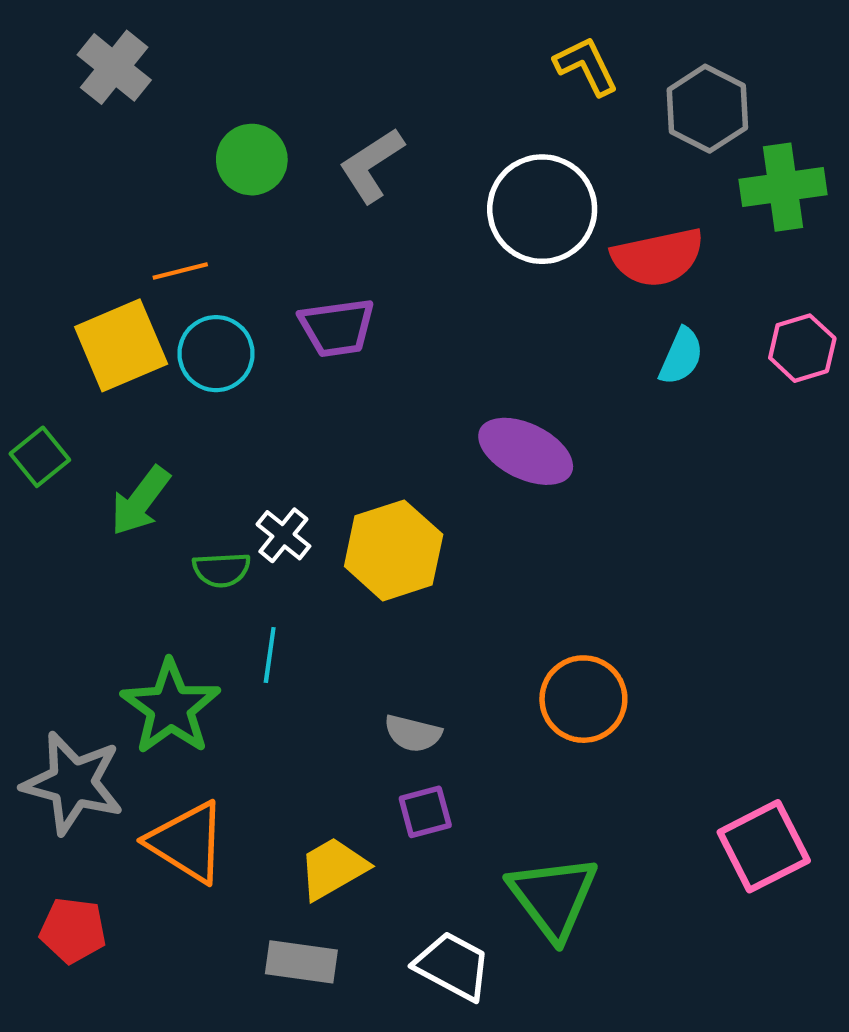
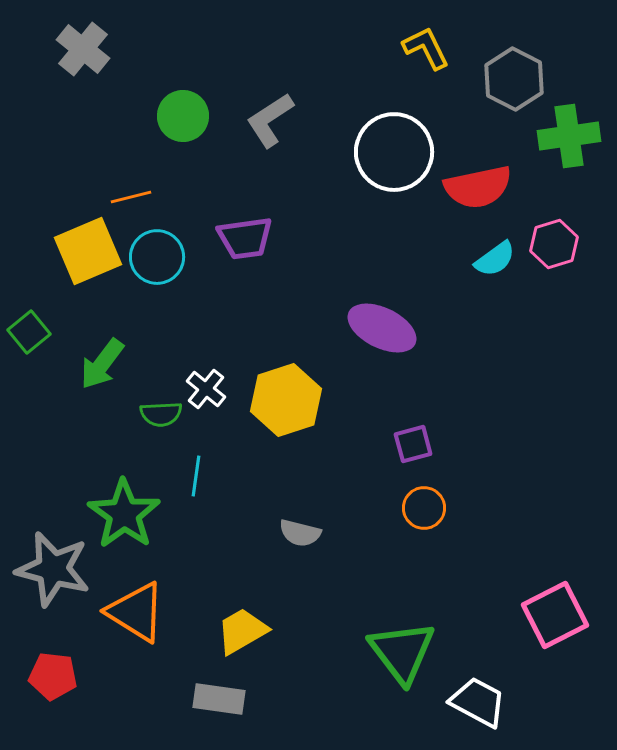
pink hexagon: (802, 348) -> (554, 244), moved
cyan semicircle: (681, 356) -> (495, 259), turned 30
orange circle: (583, 699) -> (424, 508), size x0.7
purple square: (425, 812) -> (413, 444), moved
white trapezoid: (453, 966) -> (478, 702), moved

